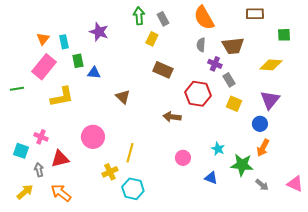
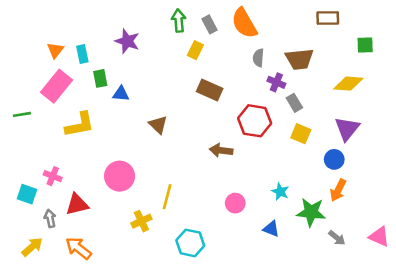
orange semicircle: (204, 18) -> (244, 23), moved
cyan hexagon: (133, 189) -> (190, 243), moved

